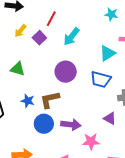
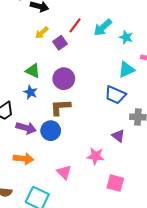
cyan star: (111, 14) -> (126, 37), moved
cyan arrow: (71, 37) -> (103, 27), moved
purple circle: (66, 72) -> (64, 79), moved
blue star: (28, 101) -> (31, 92), moved
purple arrow: (71, 125) -> (26, 128), moved

